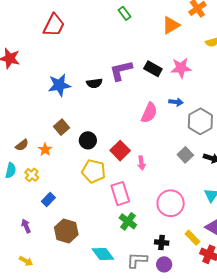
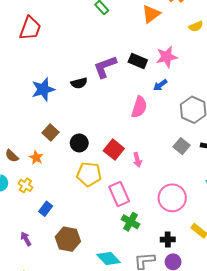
blue arrow: (176, 102) -> (160, 85), moved, turned 144
brown semicircle: (22, 145) -> (12, 156), turned 88

